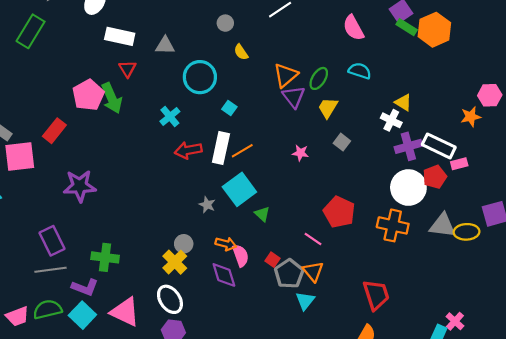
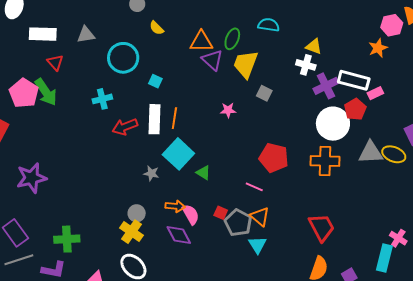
orange triangle: (286, 75) -> (201, 42), turned 50
yellow trapezoid: (328, 108) -> (246, 64), size x1.4
cyan cross: (170, 116) -> (102, 99), turned 36
orange line: (242, 151) -> (174, 118), turned -40
yellow ellipse: (467, 232) -> (394, 154), turned 35

